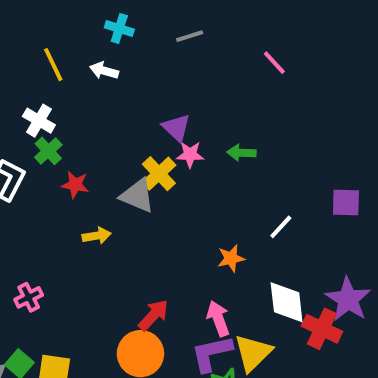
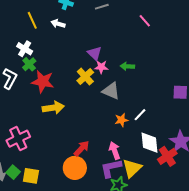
red star: (75, 185) -> (43, 82), size x1.6
gray triangle: (137, 196) -> (111, 91), moved
white line: (281, 227) -> (140, 115), moved
yellow arrow: (97, 236) -> (53, 108), size x1.5
pink cross: (29, 297) -> (18, 139), size x1.6
red cross: (322, 329) -> (167, 156), turned 30

